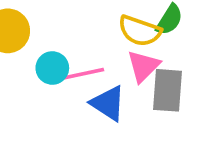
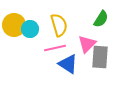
yellow semicircle: (140, 31) -> (59, 25), moved, turned -125
cyan circle: (52, 68) -> (30, 29), moved

